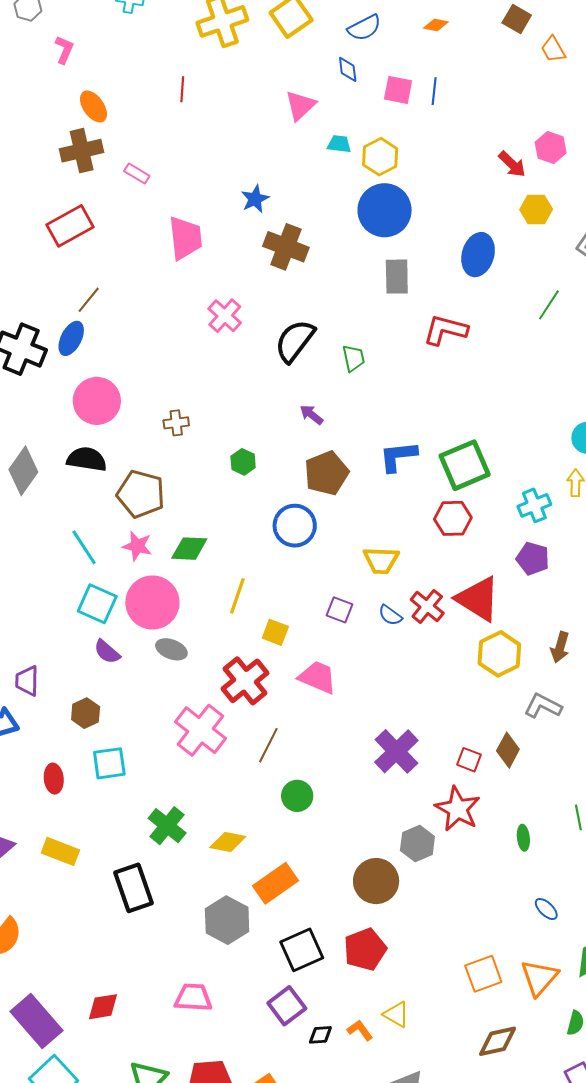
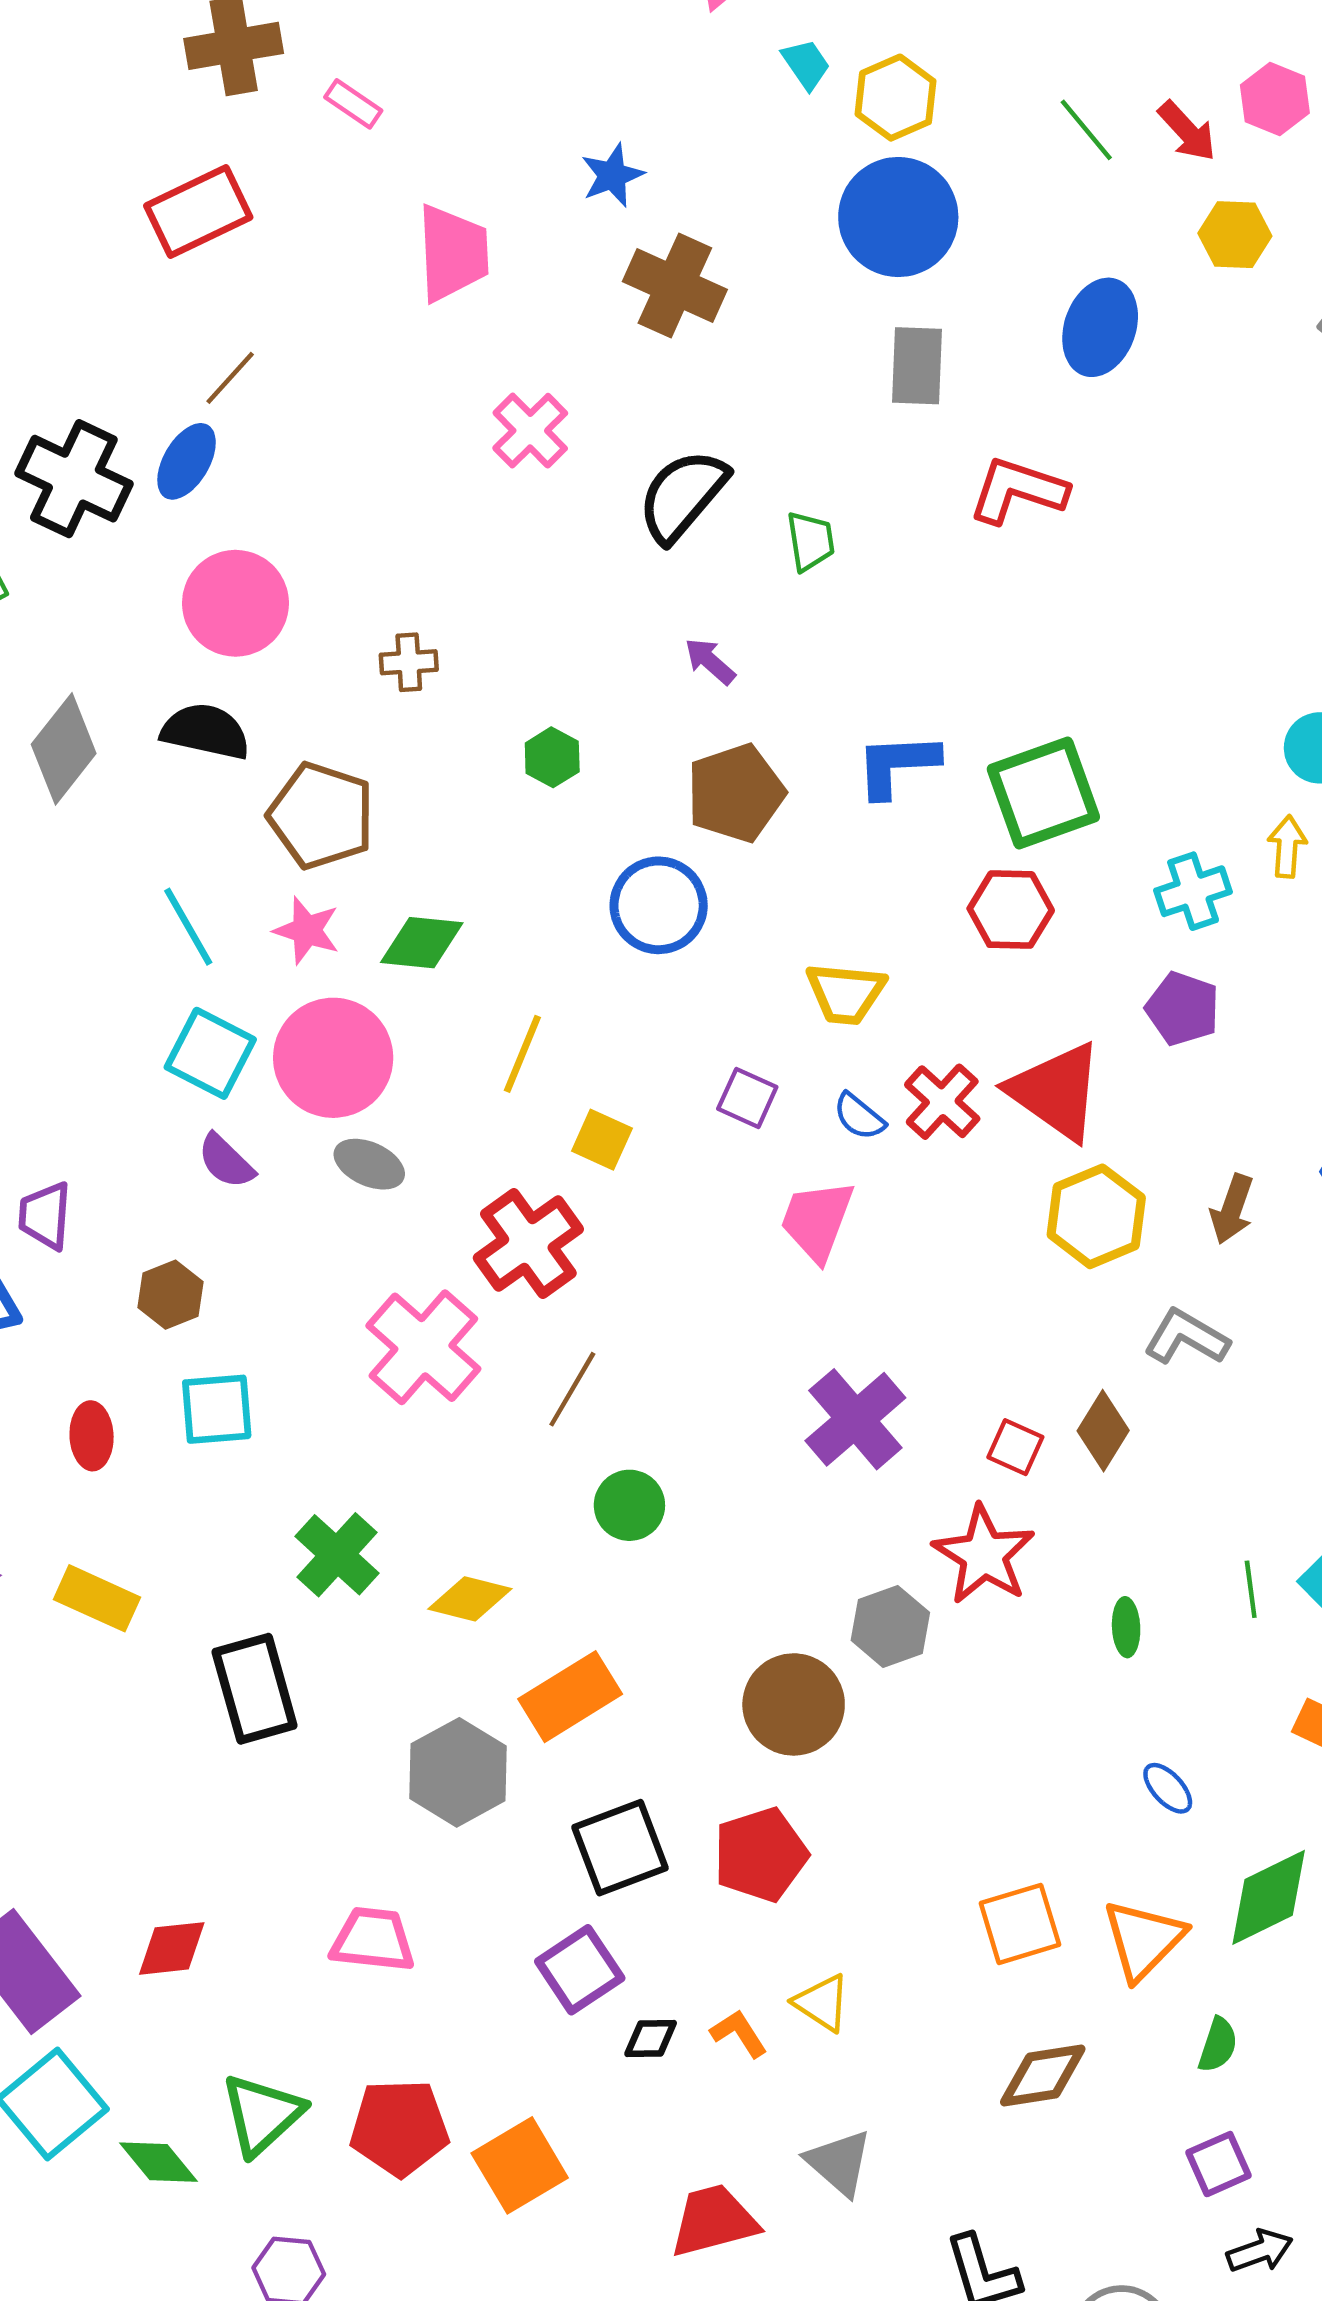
cyan trapezoid: (339, 144) -> (806, 64), turned 45
green line: (549, 305) -> (1086, 130), moved, turned -76
pink trapezoid: (318, 677) -> (817, 1220), moved, turned -96

